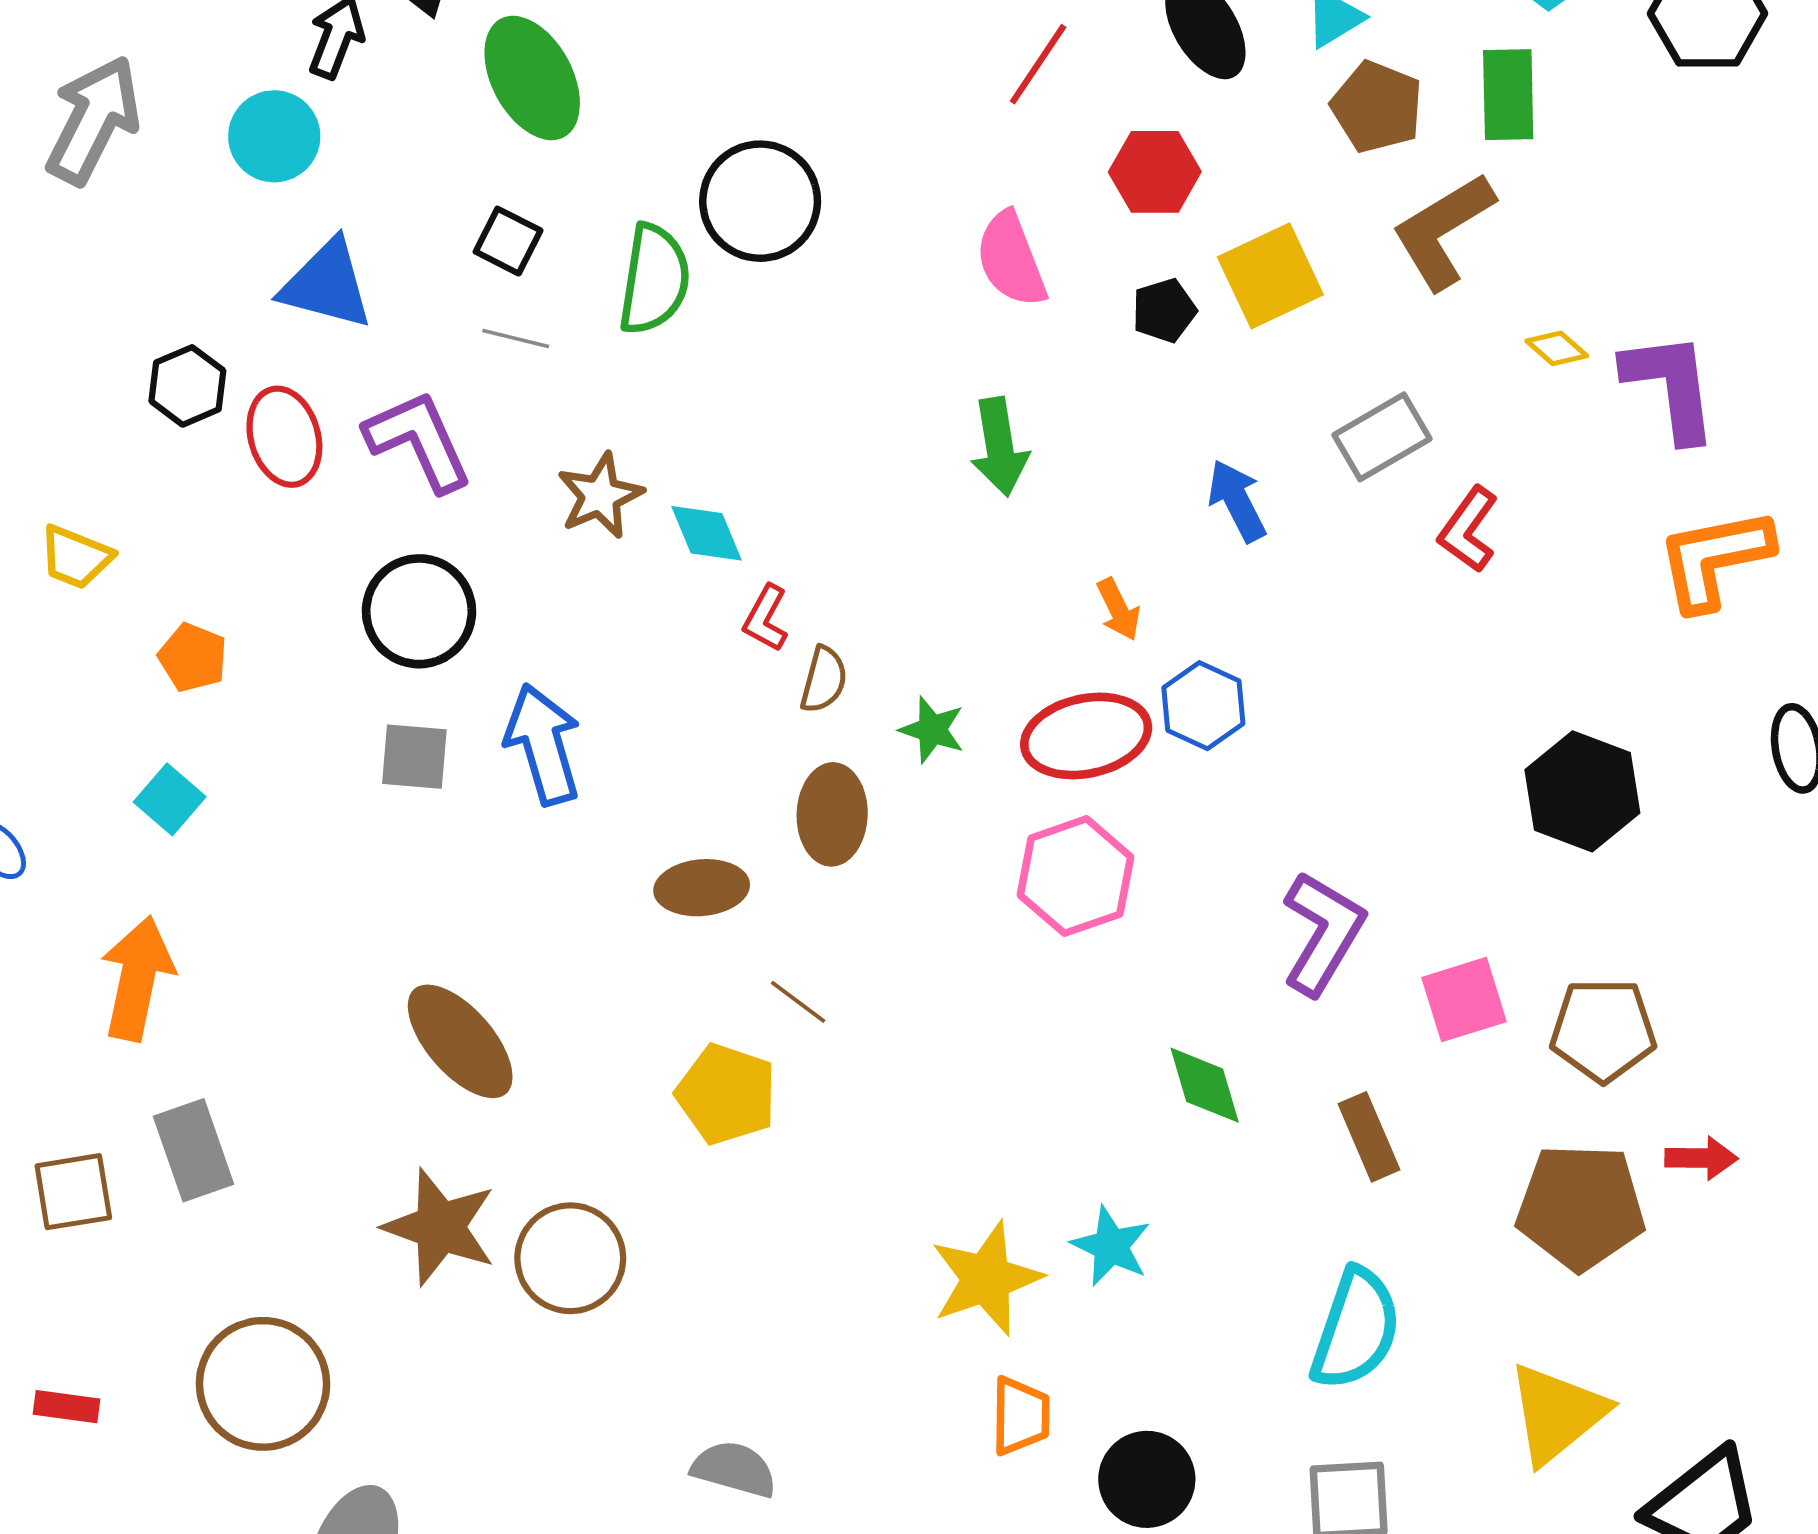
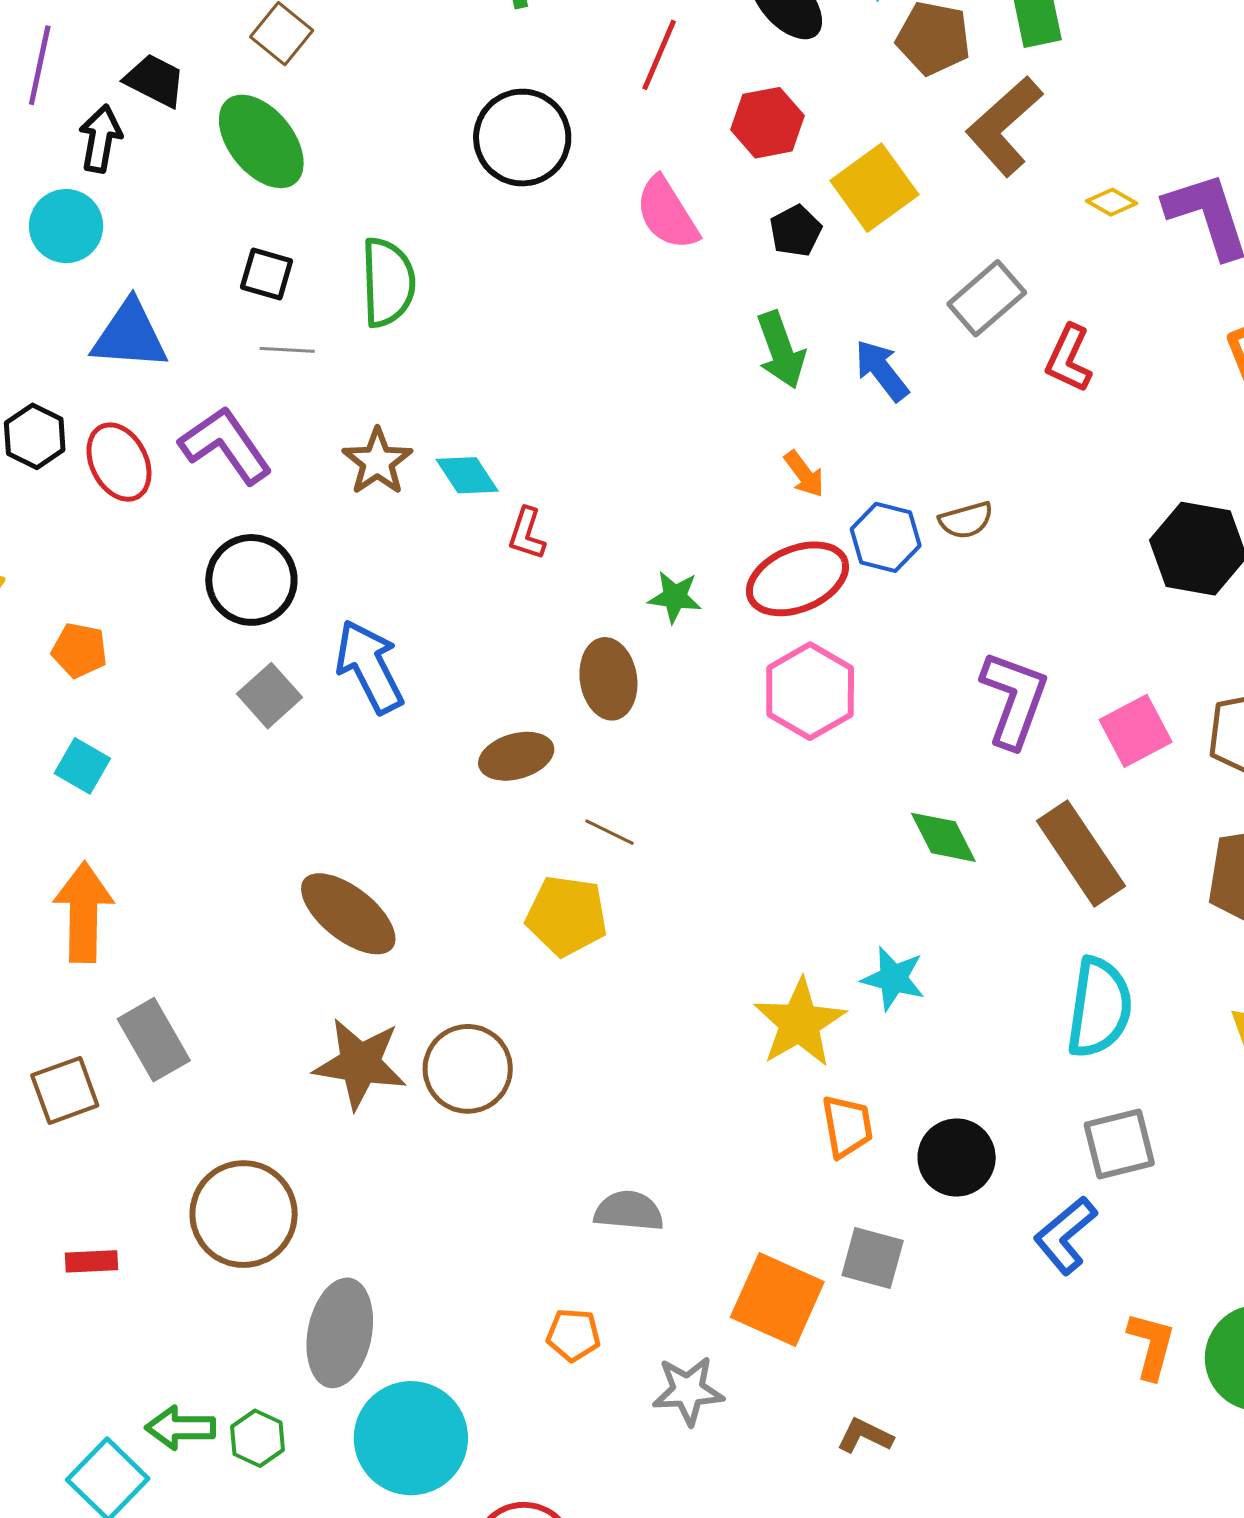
black circle: (760, 201) -> (522, 138), moved
green arrow: (999, 447) -> (781, 350), moved
brown semicircle: (824, 680) -> (966, 520), moved, turned 70
gray square: (414, 757) -> (270, 696), turned -36
brown rectangle: (1369, 1137) -> (1081, 854), size x1.5

